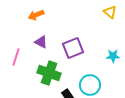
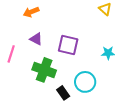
purple square: (73, 48) -> (68, 45), turned 35

